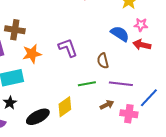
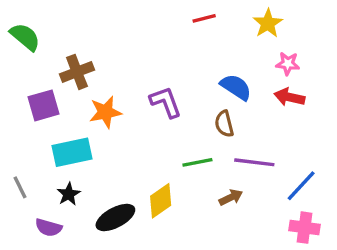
brown cross: (15, 30) -> (77, 72), turned -30
blue semicircle: (120, 34) -> (236, 87), moved
pink cross: (129, 114) -> (305, 228), moved

